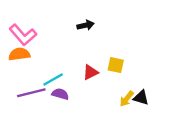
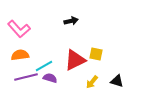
orange semicircle: (19, 54) -> (20, 55), moved
red triangle: (90, 72) -> (75, 60), size x1.6
yellow arrow: (127, 99) -> (92, 82), moved

